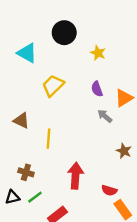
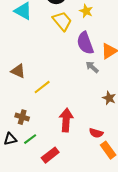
yellow trapezoid: (53, 86) -> (62, 21), moved, turned 95
purple semicircle: (97, 89) -> (85, 43), size x1.6
yellow line: (48, 139) -> (42, 87), turned 48

